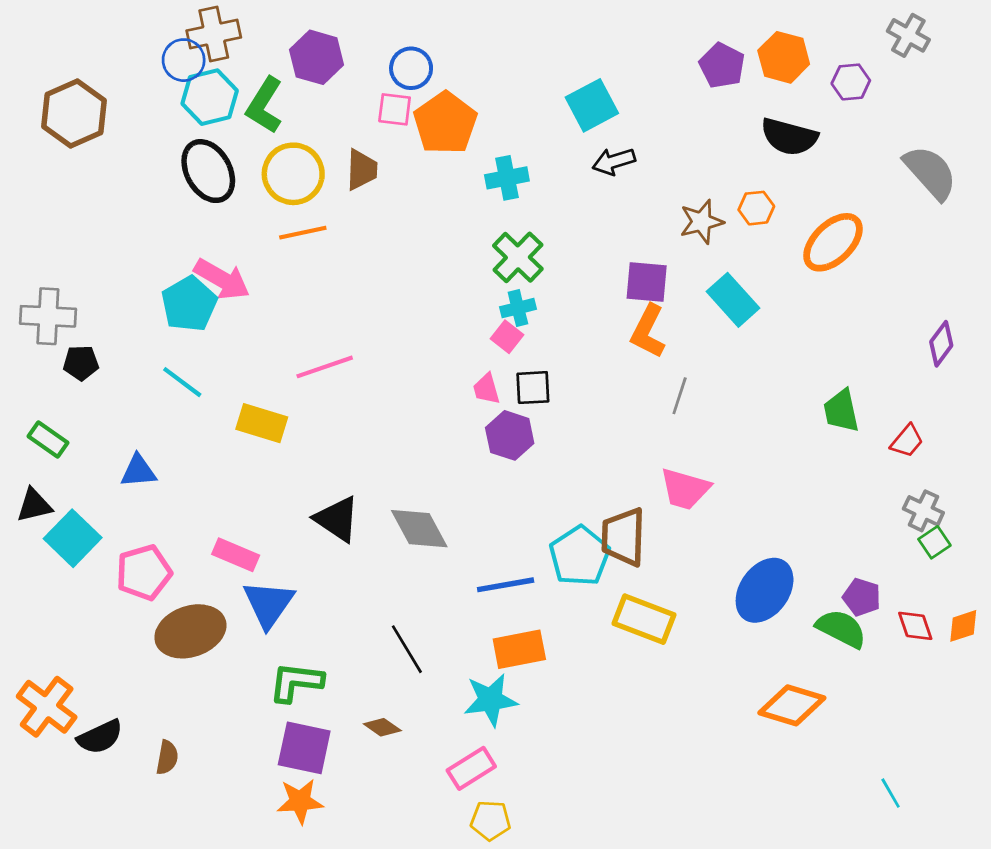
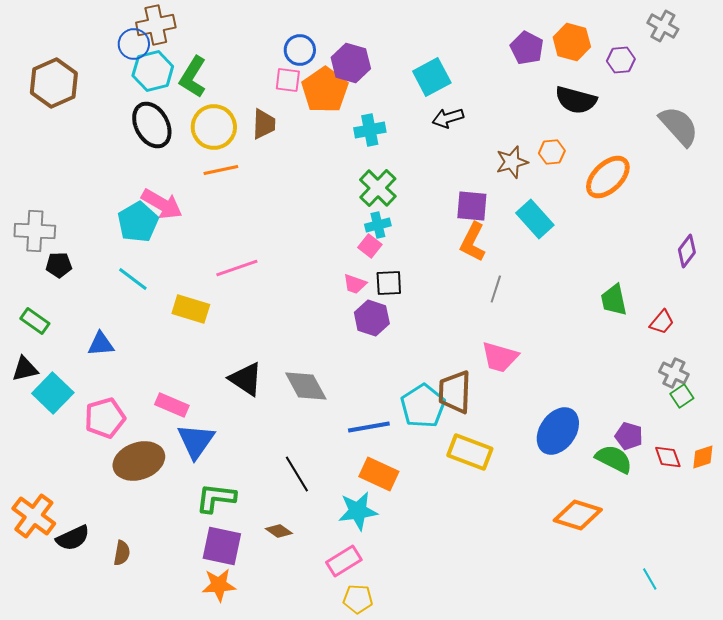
purple hexagon: (316, 57) -> (351, 63), moved
pink trapezoid: (486, 389) -> (355, 284), turned -55
orange rectangle: (519, 649) -> (379, 474), turned 36

